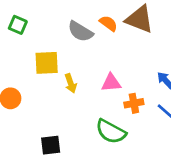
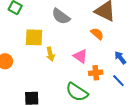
orange semicircle: (108, 23) -> (97, 34), moved
pink triangle: (111, 83) -> (80, 56), turned 35

